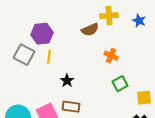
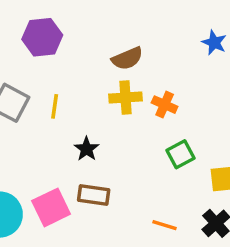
yellow cross: (109, 16) -> (126, 97), moved
purple hexagon: (42, 34) -> (42, 37), moved

